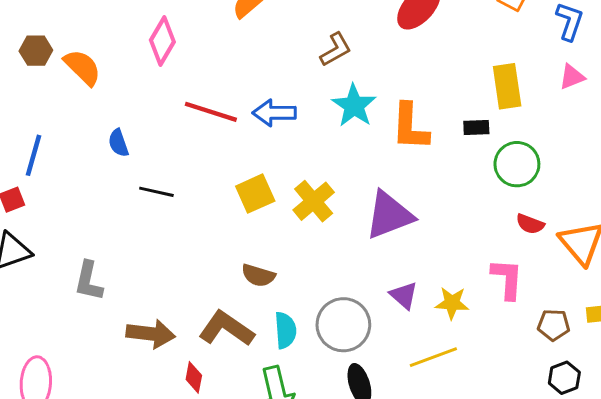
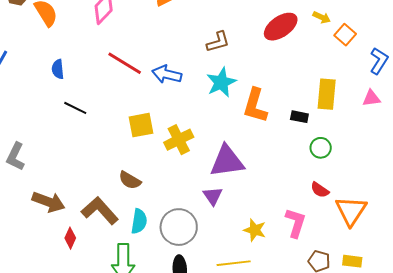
green circle: (517, 164) -> (321, 148), size x0.7
purple triangle: (404, 295) -> (213, 196), moved

